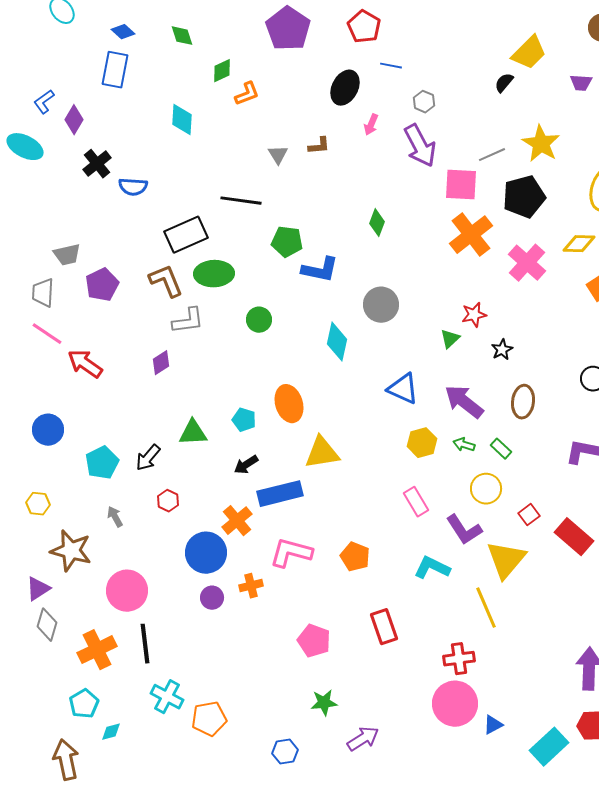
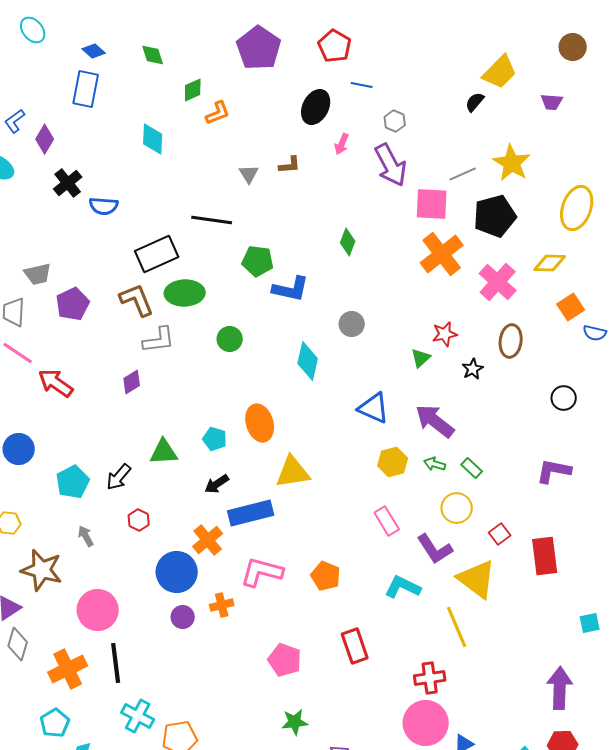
gray circle: (381, 305) -> (352, 324), size x0.7
brown ellipse: (523, 402) -> (511, 341), moved
red rectangle: (574, 537) -> (545, 556), turned 42
yellow triangle: (506, 560) -> (477, 579), turned -33

